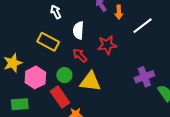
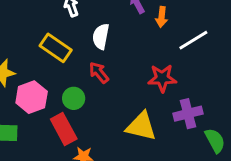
red star: (107, 45) -> (162, 78), moved
yellow triangle: (90, 82) -> (141, 126), moved

